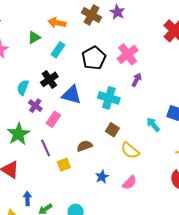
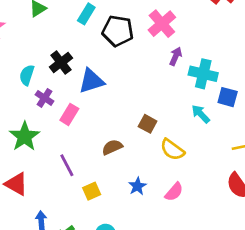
cyan rectangle: (58, 50) -> (86, 14), moved
black pentagon: (94, 58) -> (118, 31), turned -30
blue triangle: (72, 95) -> (91, 81), turned -30
cyan cross: (109, 98) -> (203, 74), moved
purple line: (46, 148) -> (67, 165), moved
yellow square: (64, 165) -> (92, 191), moved

